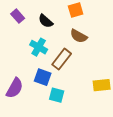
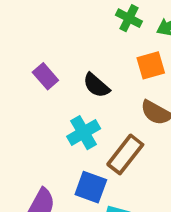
cyan cross: (39, 47) -> (84, 133), turned 30

